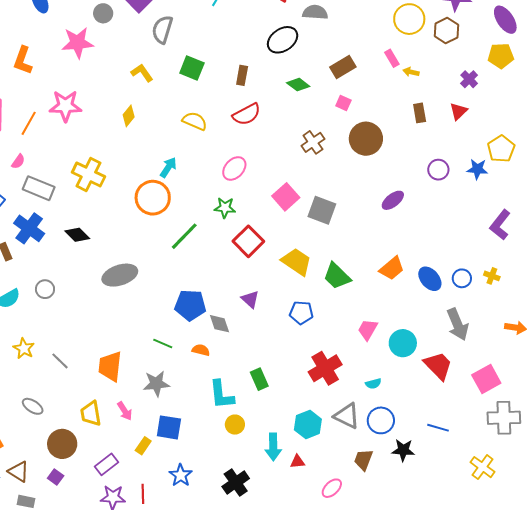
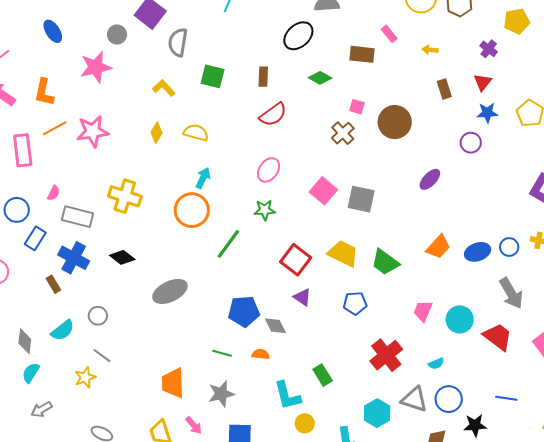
pink rectangle: (392, 58) -> (389, 34), moved
brown rectangle: (343, 67) -> (362, 54), turned 45
pink square: (343, 103) -> (357, 107), moved
yellow semicircle: (195, 121) -> (196, 133), moved
orange line: (29, 123) -> (55, 128), moved, turned 40
blue star: (477, 169) -> (487, 113), moved
red square: (248, 241) -> (296, 260), moved
blue ellipse: (430, 279) -> (478, 252), turned -60
yellow star: (24, 348) -> (85, 377), turned 30
gray line: (60, 361) -> (102, 356), moved

